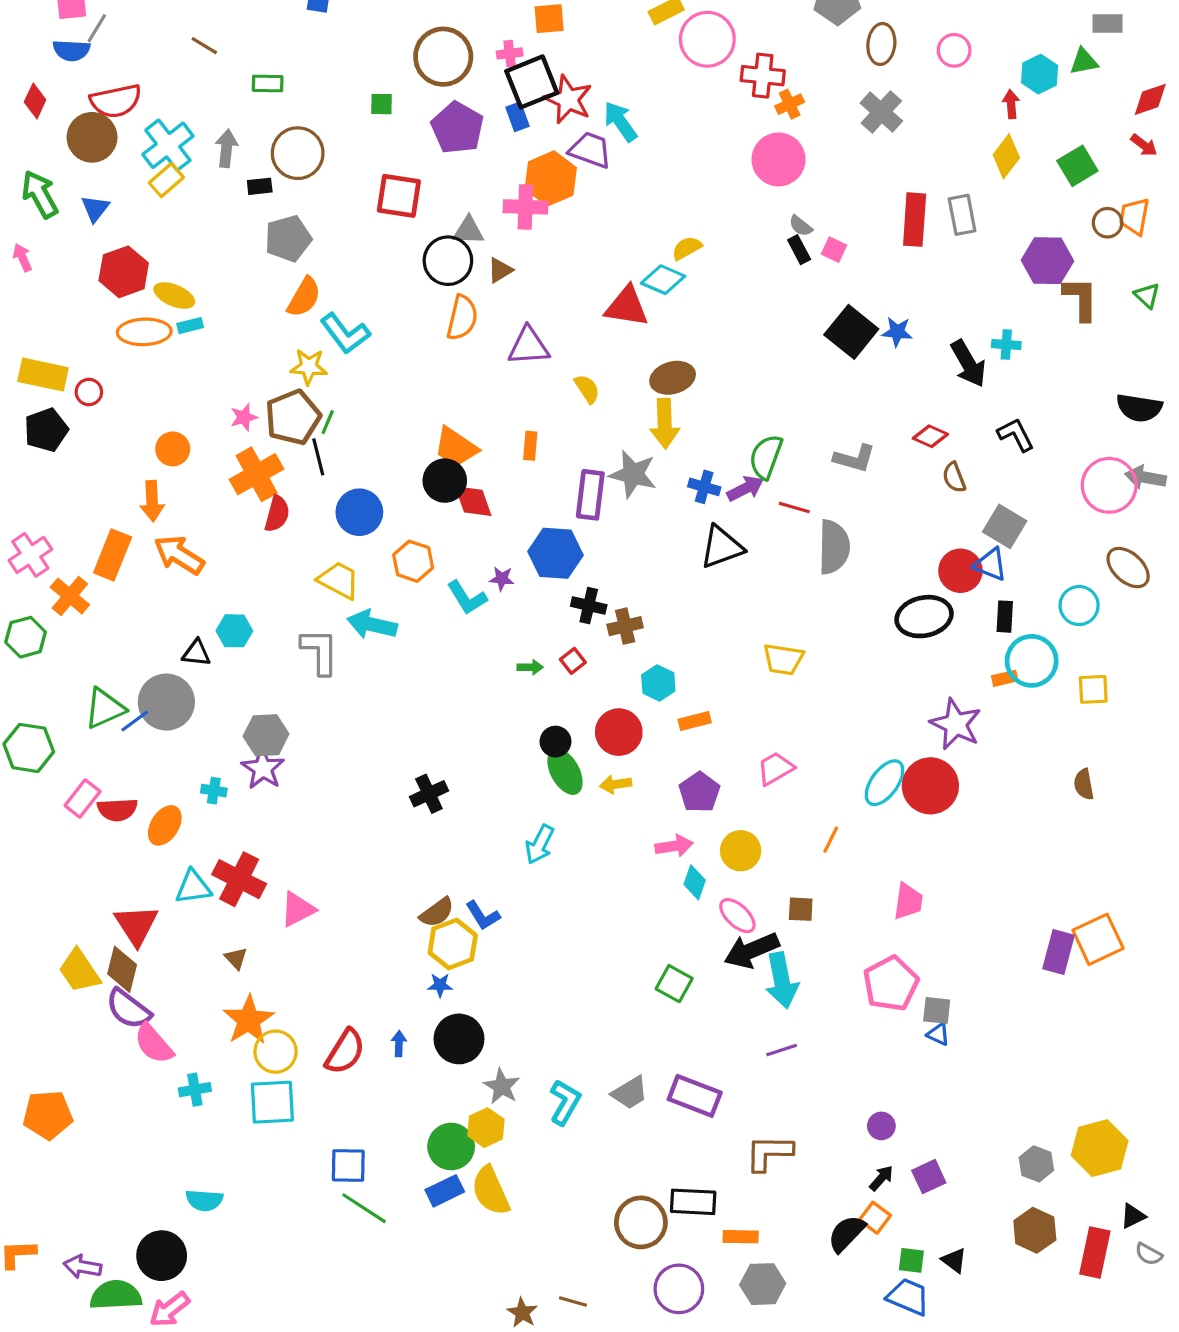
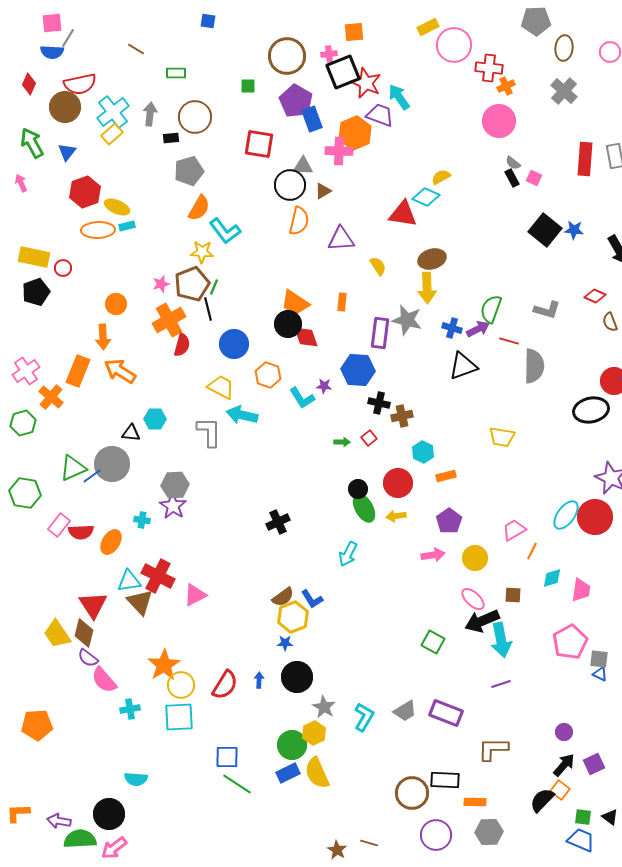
blue rectangle: (518, 117) -> (312, 119), moved, size x1.4
pink trapezoid: (775, 768) -> (514, 530), moved
cyan diamond: (695, 882) -> (552, 578), moved, turned 55
brown triangle: (236, 958) -> (140, 602), moved, size x1.8
purple semicircle: (128, 1009) -> (88, 658), size x0.7
black arrow: (881, 1178) -> (564, 765), size x1.4

